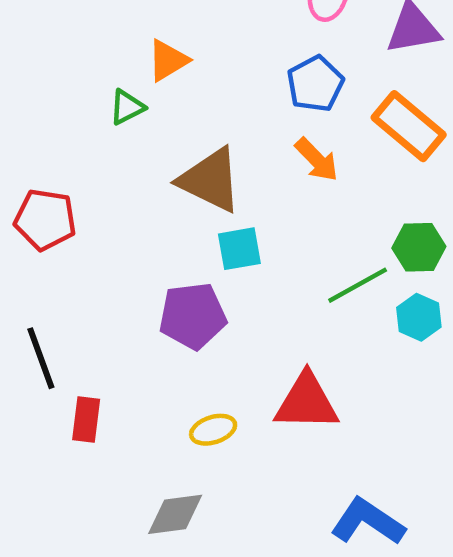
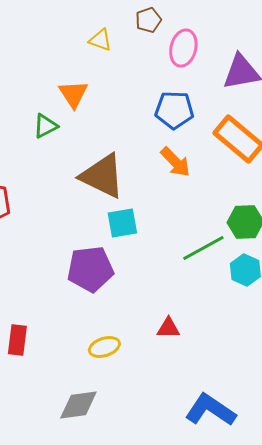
orange triangle: (168, 60) -> (73, 94), turned -32
blue pentagon: (315, 84) -> (174, 110), turned 30
red triangle: (306, 402) -> (168, 328), size x0.5

